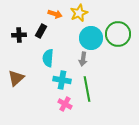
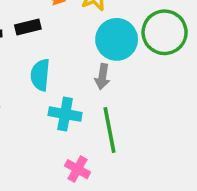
black rectangle: (41, 31) -> (28, 27), turned 48
pink cross: (65, 104) -> (78, 169), moved

